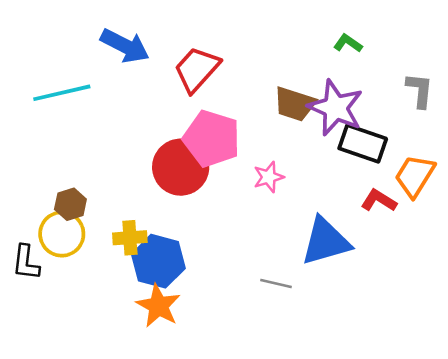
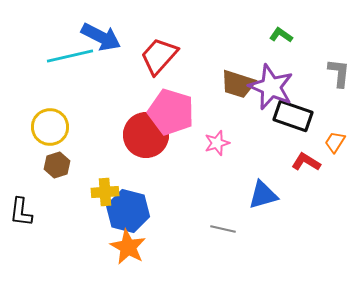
cyan line: (62, 93) -> (70, 56), moved
orange trapezoid: (415, 176) -> (335, 142), size x0.6
yellow circle: (62, 234) -> (50, 127), moved
blue triangle: (326, 241) -> (263, 195), size x0.7

